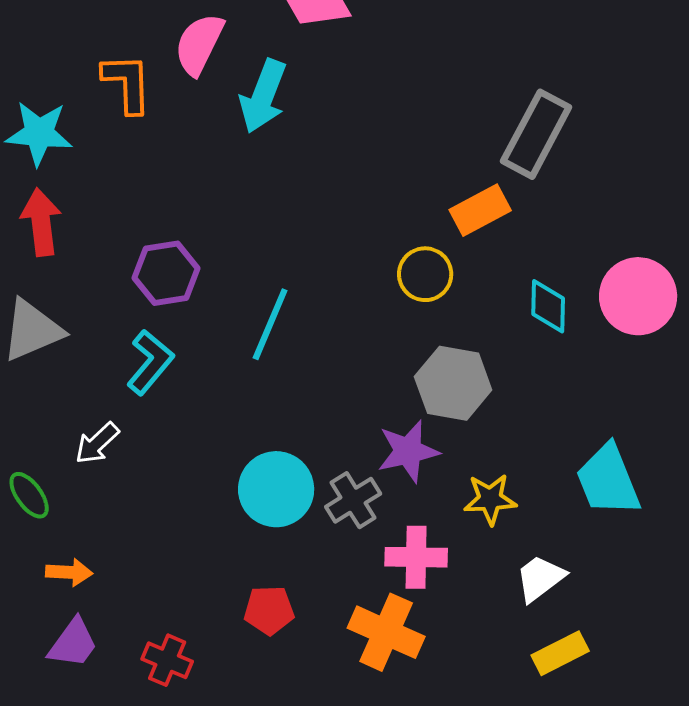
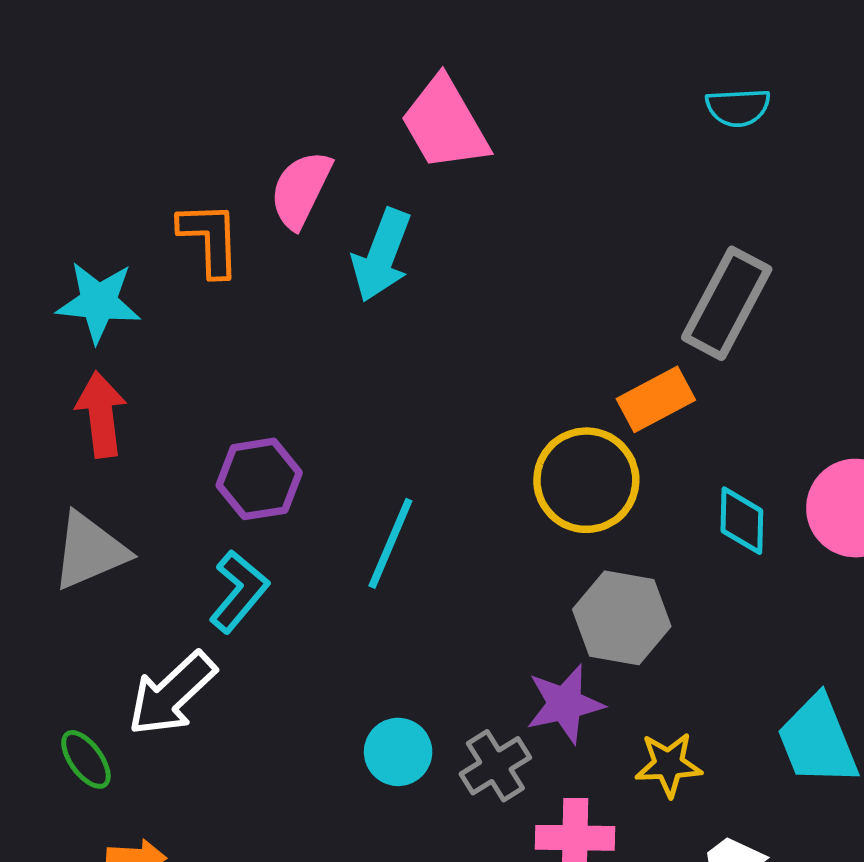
yellow circle: (425, 274) -> (586, 480), size x1.5
white arrow: (97, 443) -> (172, 694), size x1.6
cyan circle: (276, 489) -> (398, 752), size x0.7

